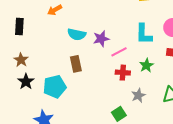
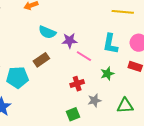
pink line: (119, 52) -> (84, 56), turned 49
brown rectangle: (76, 64) -> (41, 60), turned 56
red cross: (123, 73) -> (77, 84), moved, turned -32

